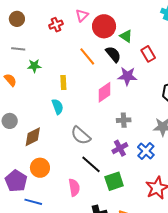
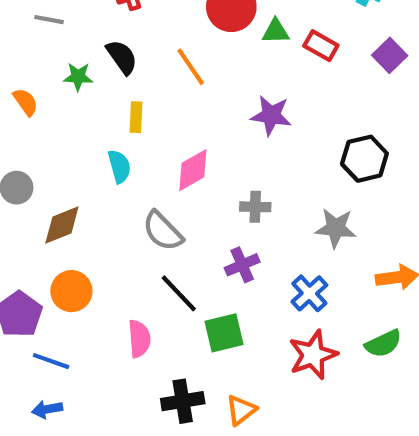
green triangle: (126, 36) -> (276, 31), turned -40
gray line: (18, 49) -> (49, 20), moved
black semicircle: (113, 54) -> (122, 57), moved
red rectangle: (148, 54) -> (321, 46), moved, turned -35
pink diamond: (104, 92) -> (193, 170), moved
blue cross: (146, 151) -> (309, 293), moved

